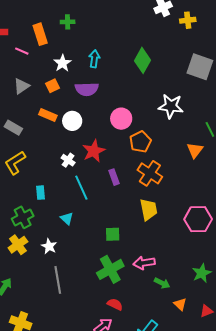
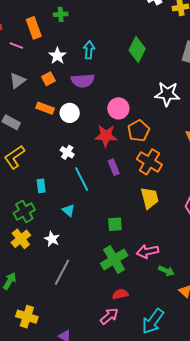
red star: (94, 151) -> (106, 136), moved, turned 30
gray line: (58, 280) -> (62, 272), turned 40
red semicircle: (115, 304) -> (120, 294), turned -35

